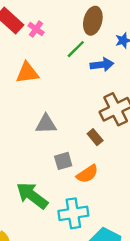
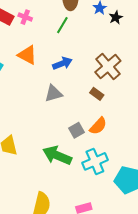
blue arrow: (102, 65) -> (62, 63), moved
orange triangle: (27, 73) -> (27, 55), turned 50
gray square: (63, 161) -> (77, 130), moved

